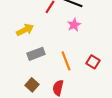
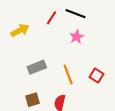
yellow arrow: (25, 30) -> (20, 30), moved
brown square: (32, 85) -> (33, 100), turned 32

